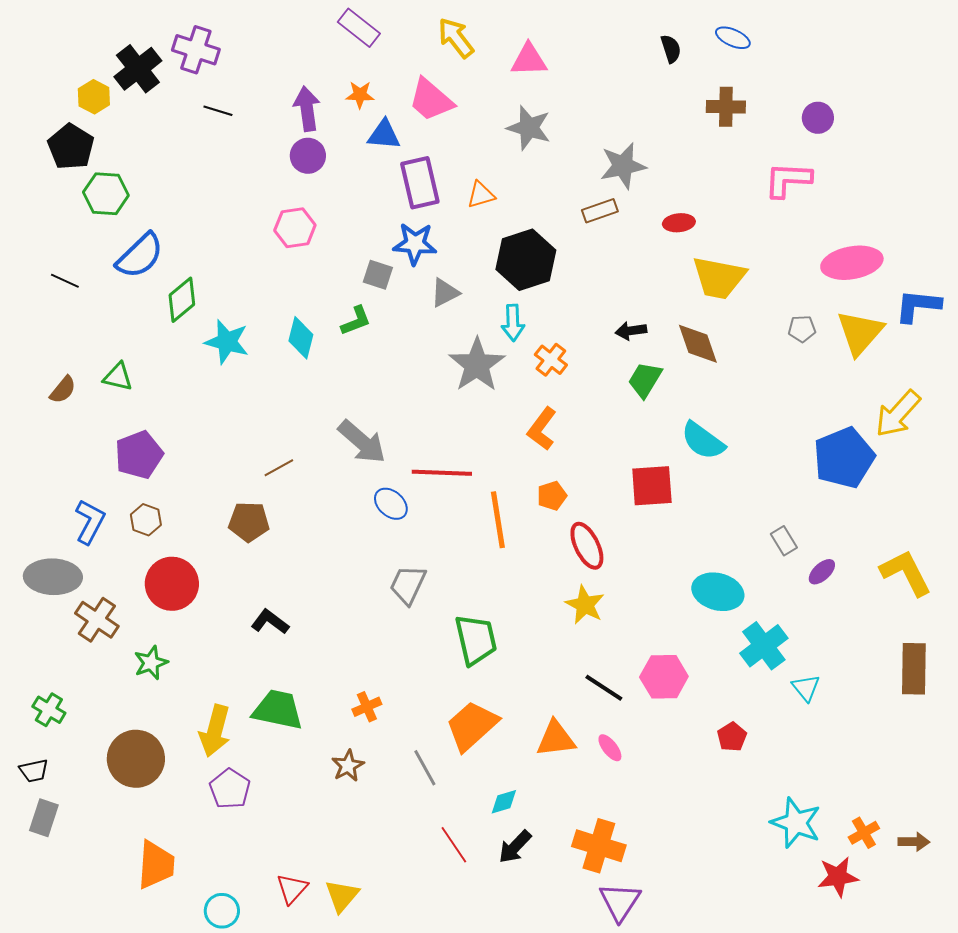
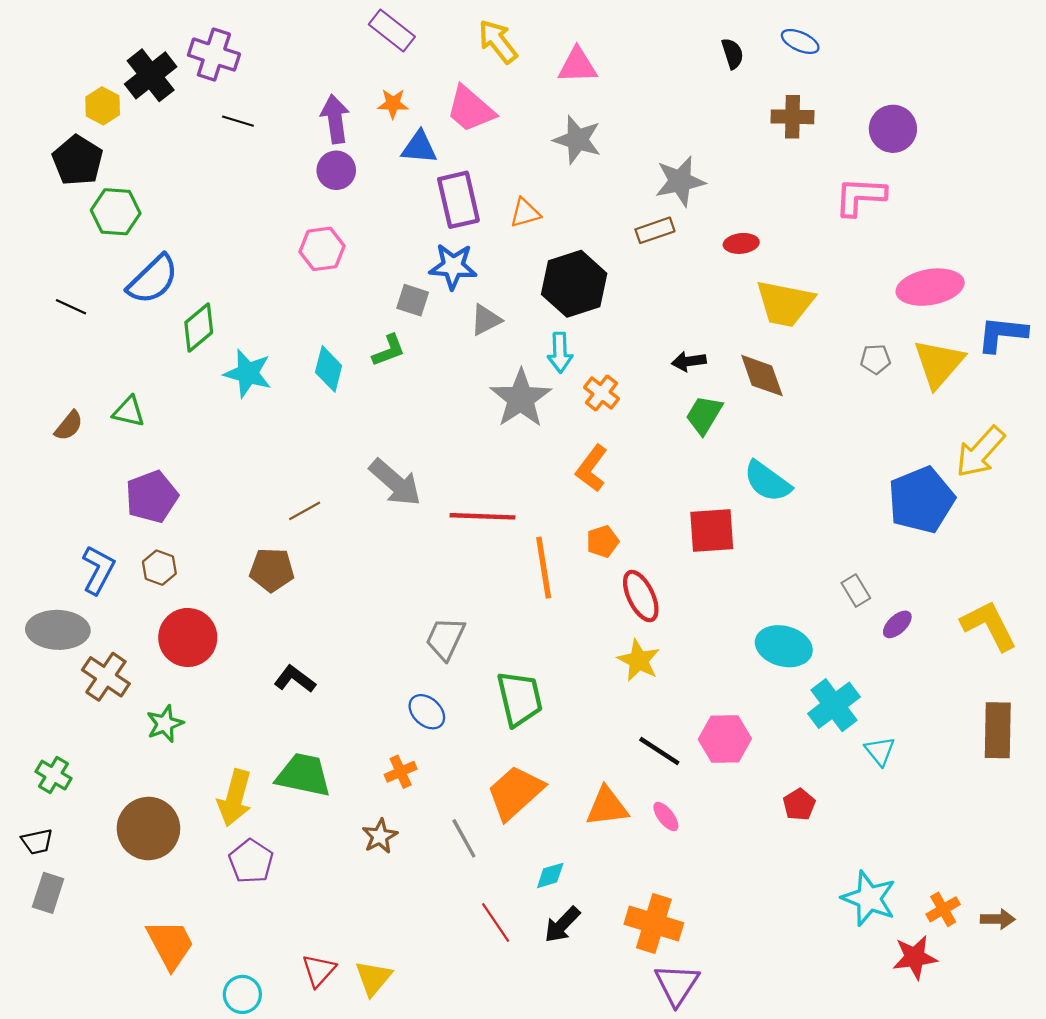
purple circle: (818, 118) -> (893, 129), size x1.4
blue ellipse: (391, 504) -> (427, 712), moved
orange trapezoid: (156, 865) -> (170, 944), turned -32

